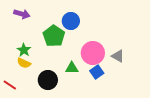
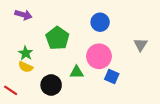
blue circle: (71, 21) -> (100, 22), moved
gray triangle: (118, 56) -> (141, 45), moved, turned 32
blue square: (97, 72) -> (112, 76), moved, turned -32

